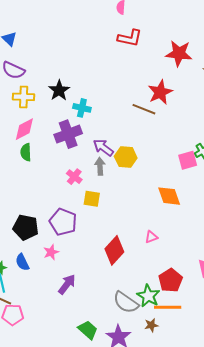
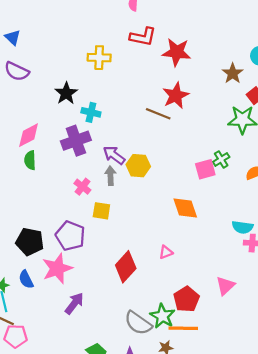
red star: (179, 53) -> (177, 52), moved
yellow cross: (24, 97) -> (99, 58), moved
pink star: (51, 252) -> (57, 269), size x1.8

